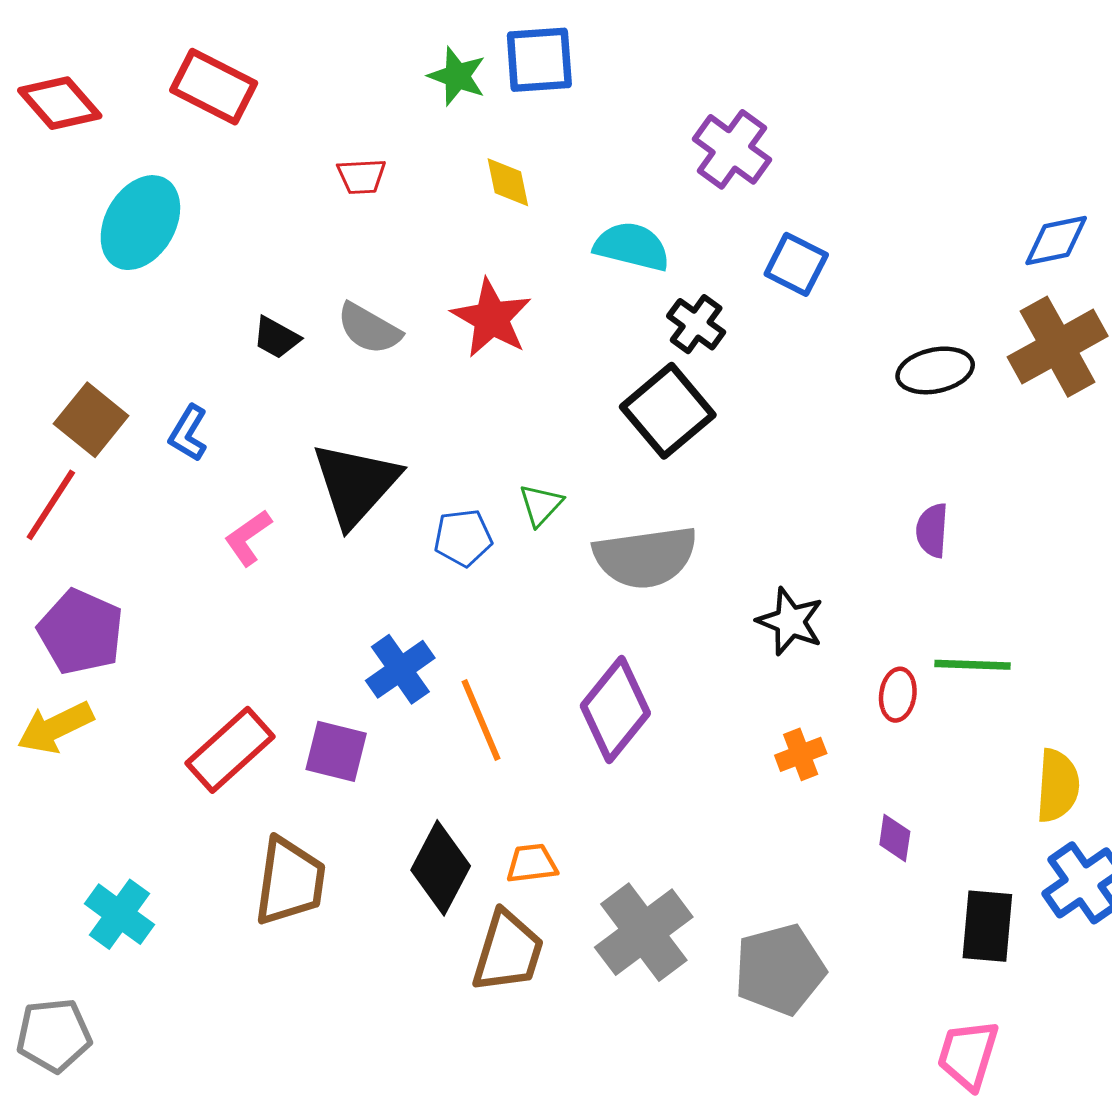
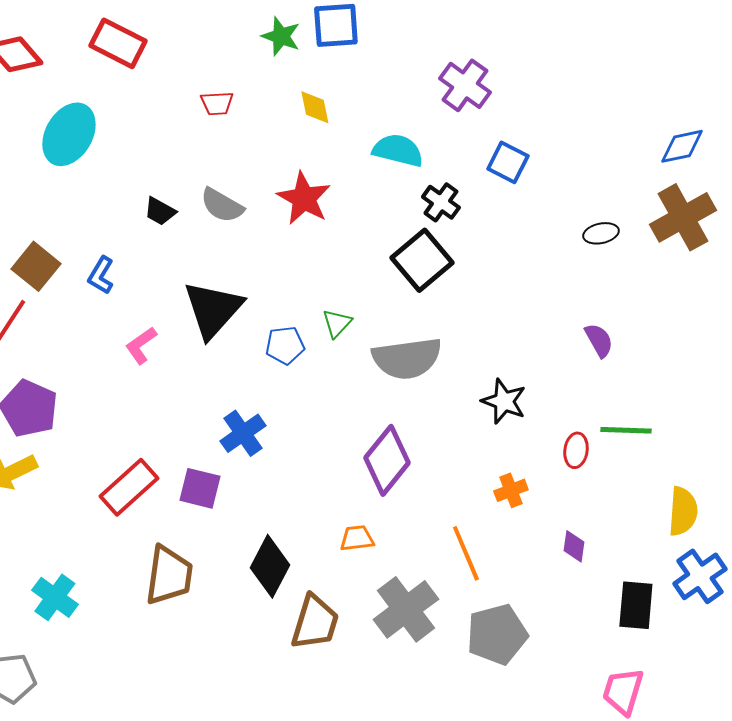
black ellipse: (935, 370) -> (601, 233), size x0.7
purple semicircle: (932, 530) -> (599, 340), turned 147
orange line: (481, 720) -> (466, 553), moved
orange trapezoid: (532, 863) -> (357, 538), moved

